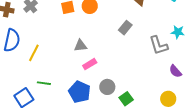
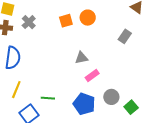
yellow line: (34, 53) -> (16, 90), moved

